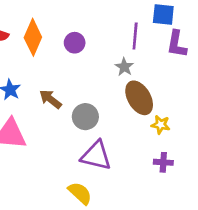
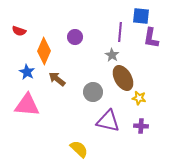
orange diamond: (33, 37) -> (44, 51), moved
gray circle: (85, 117) -> (93, 92), moved
purple triangle: (96, 156) -> (108, 121), moved

